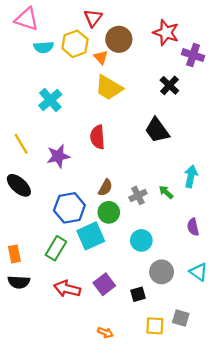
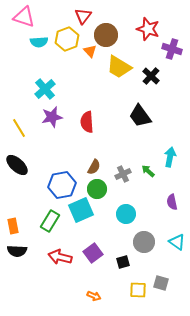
yellow trapezoid: (109, 88) -> (119, 67), moved
purple star: (58, 156) -> (52, 117), moved

